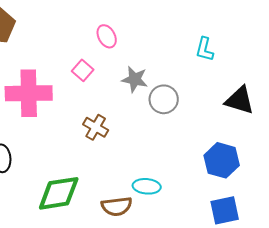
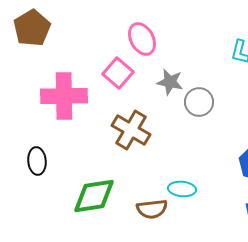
pink ellipse: (107, 36) -> (142, 39), size x1.4
pink square: (83, 70) -> (118, 73), size x1.4
brown cross: (96, 127) -> (131, 130), size x1.5

